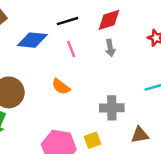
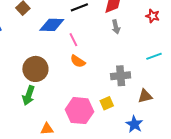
pink line: (71, 49) -> (73, 40), moved

